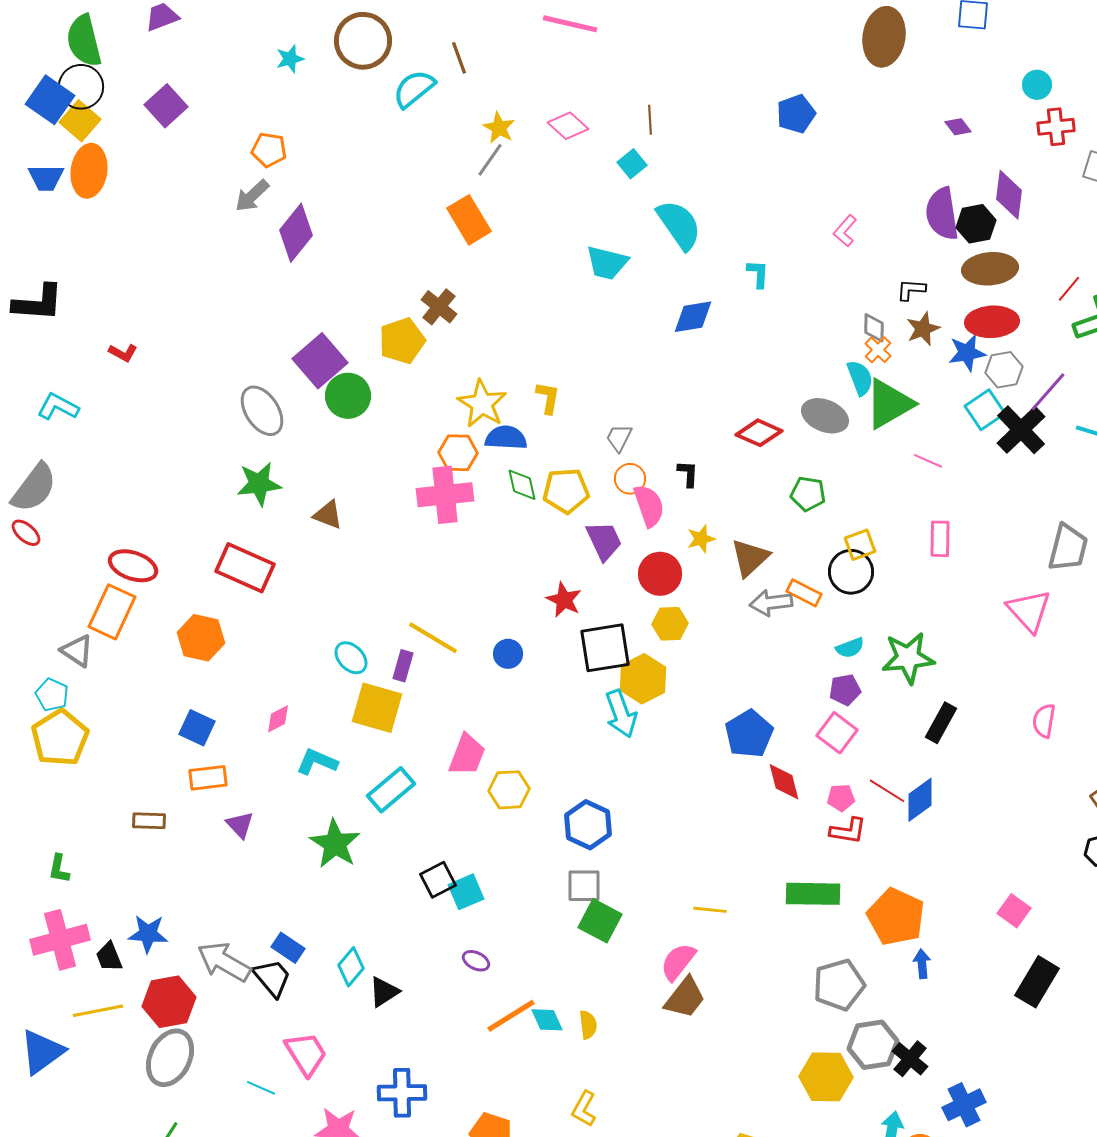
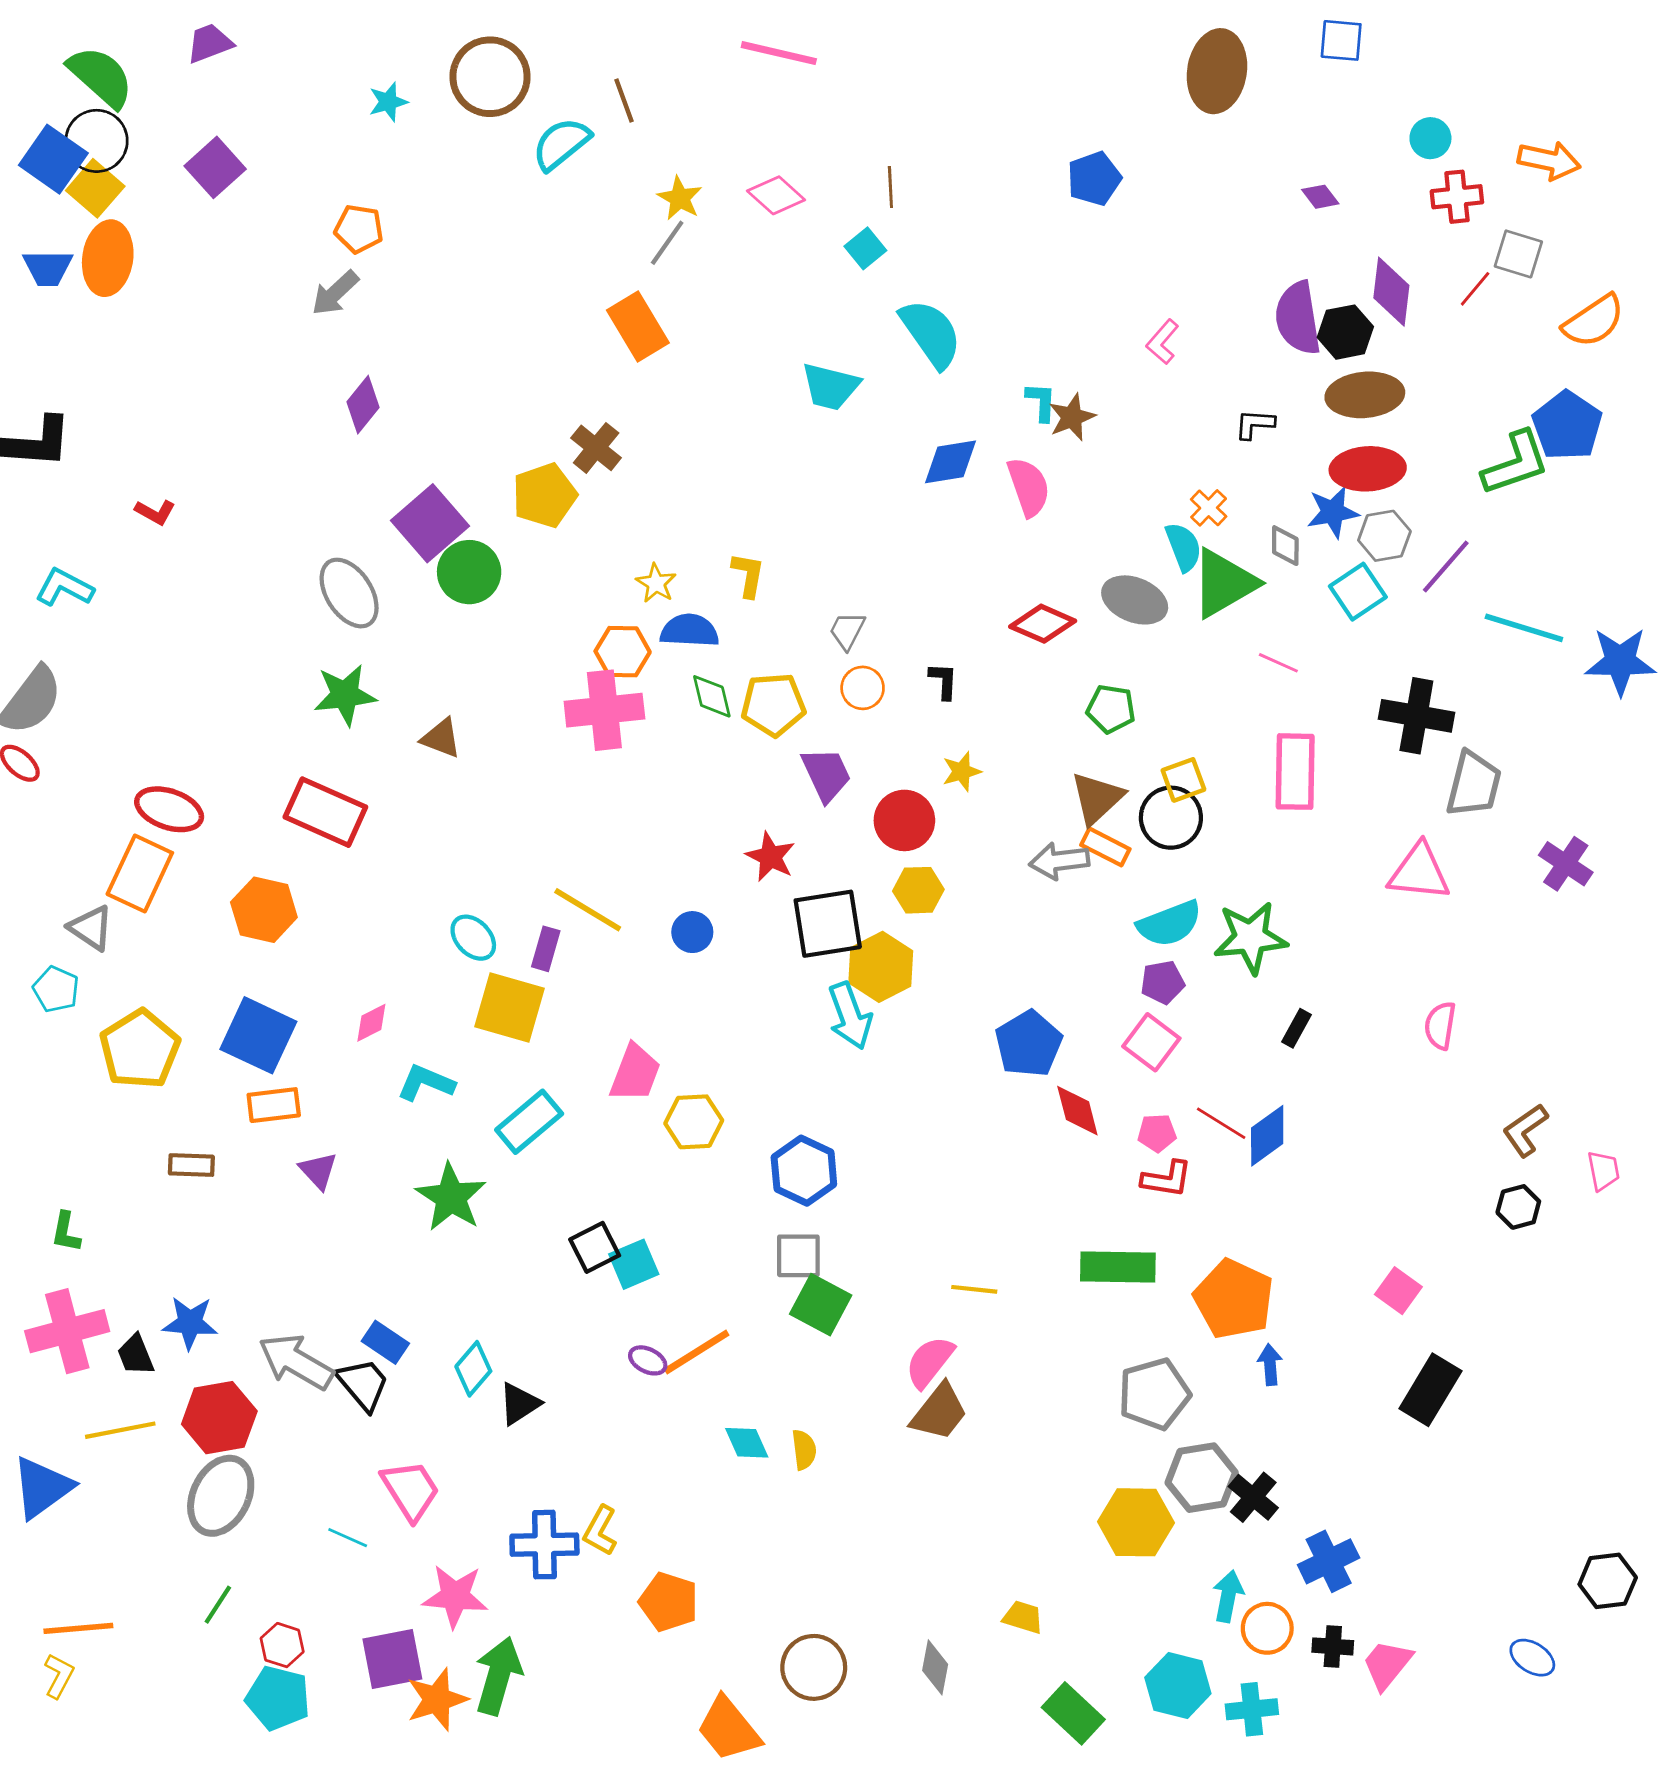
green semicircle: (84, 41) -> (101, 77), turned 146
purple diamond: (296, 233) -> (363, 405), moved, size x0.7
red line: (1069, 289) -> (1475, 289), moved
gray diamond: (874, 328) -> (1285, 546), moved
brown star: (923, 329) -> (1072, 417), moved
yellow star: (482, 404) -> (656, 583), size x0.6
black cross: (1021, 430) -> (1416, 716), moved, turned -36
pink semicircle: (649, 506) -> (1029, 487), moved
pink rectangle: (940, 539) -> (1295, 772), size x1.5
brown triangle: (750, 558) -> (1097, 798), moved
pink triangle: (1029, 611) -> (1419, 872), turned -42
cyan semicircle: (850, 648) -> (1170, 924), size x1.6
black rectangle: (941, 723) -> (1296, 1028), size x0.7
blue square: (197, 728) -> (258, 1035), size x1.5
yellow pentagon: (60, 738) -> (140, 1049), moved
orange line: (511, 1016) -> (697, 1352), moved
yellow L-shape: (584, 1109) -> (600, 1531), moved

